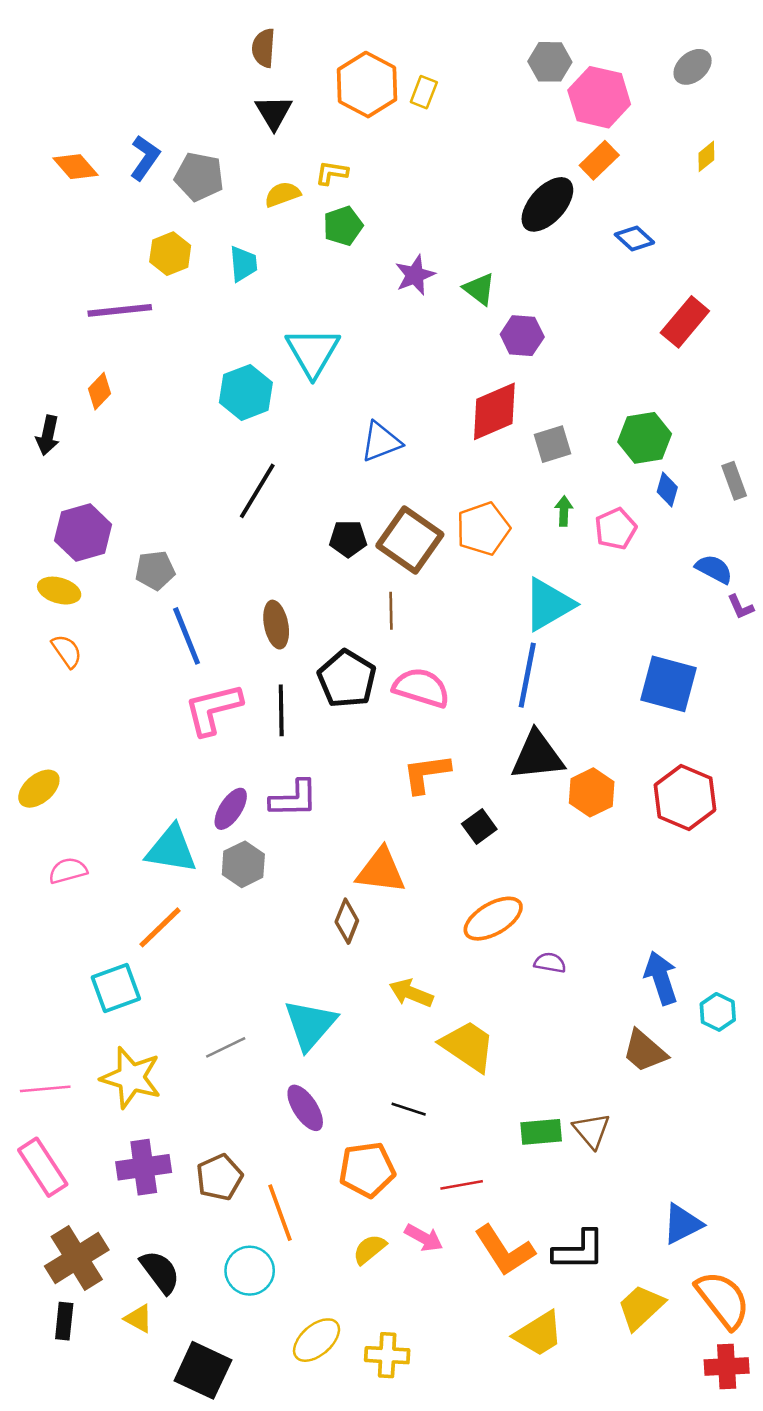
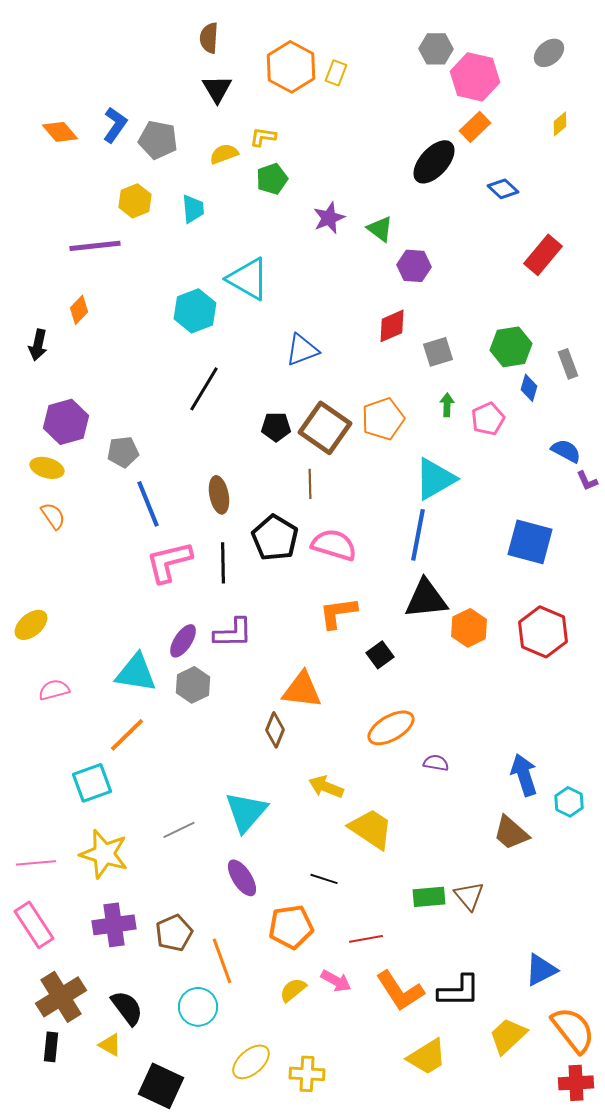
cyan triangle: (313, 352) -> (248, 279), turned -30
red diamond: (494, 411) -> (392, 326), size x0.7
gray rectangle: (734, 481) -> (568, 364), moved

